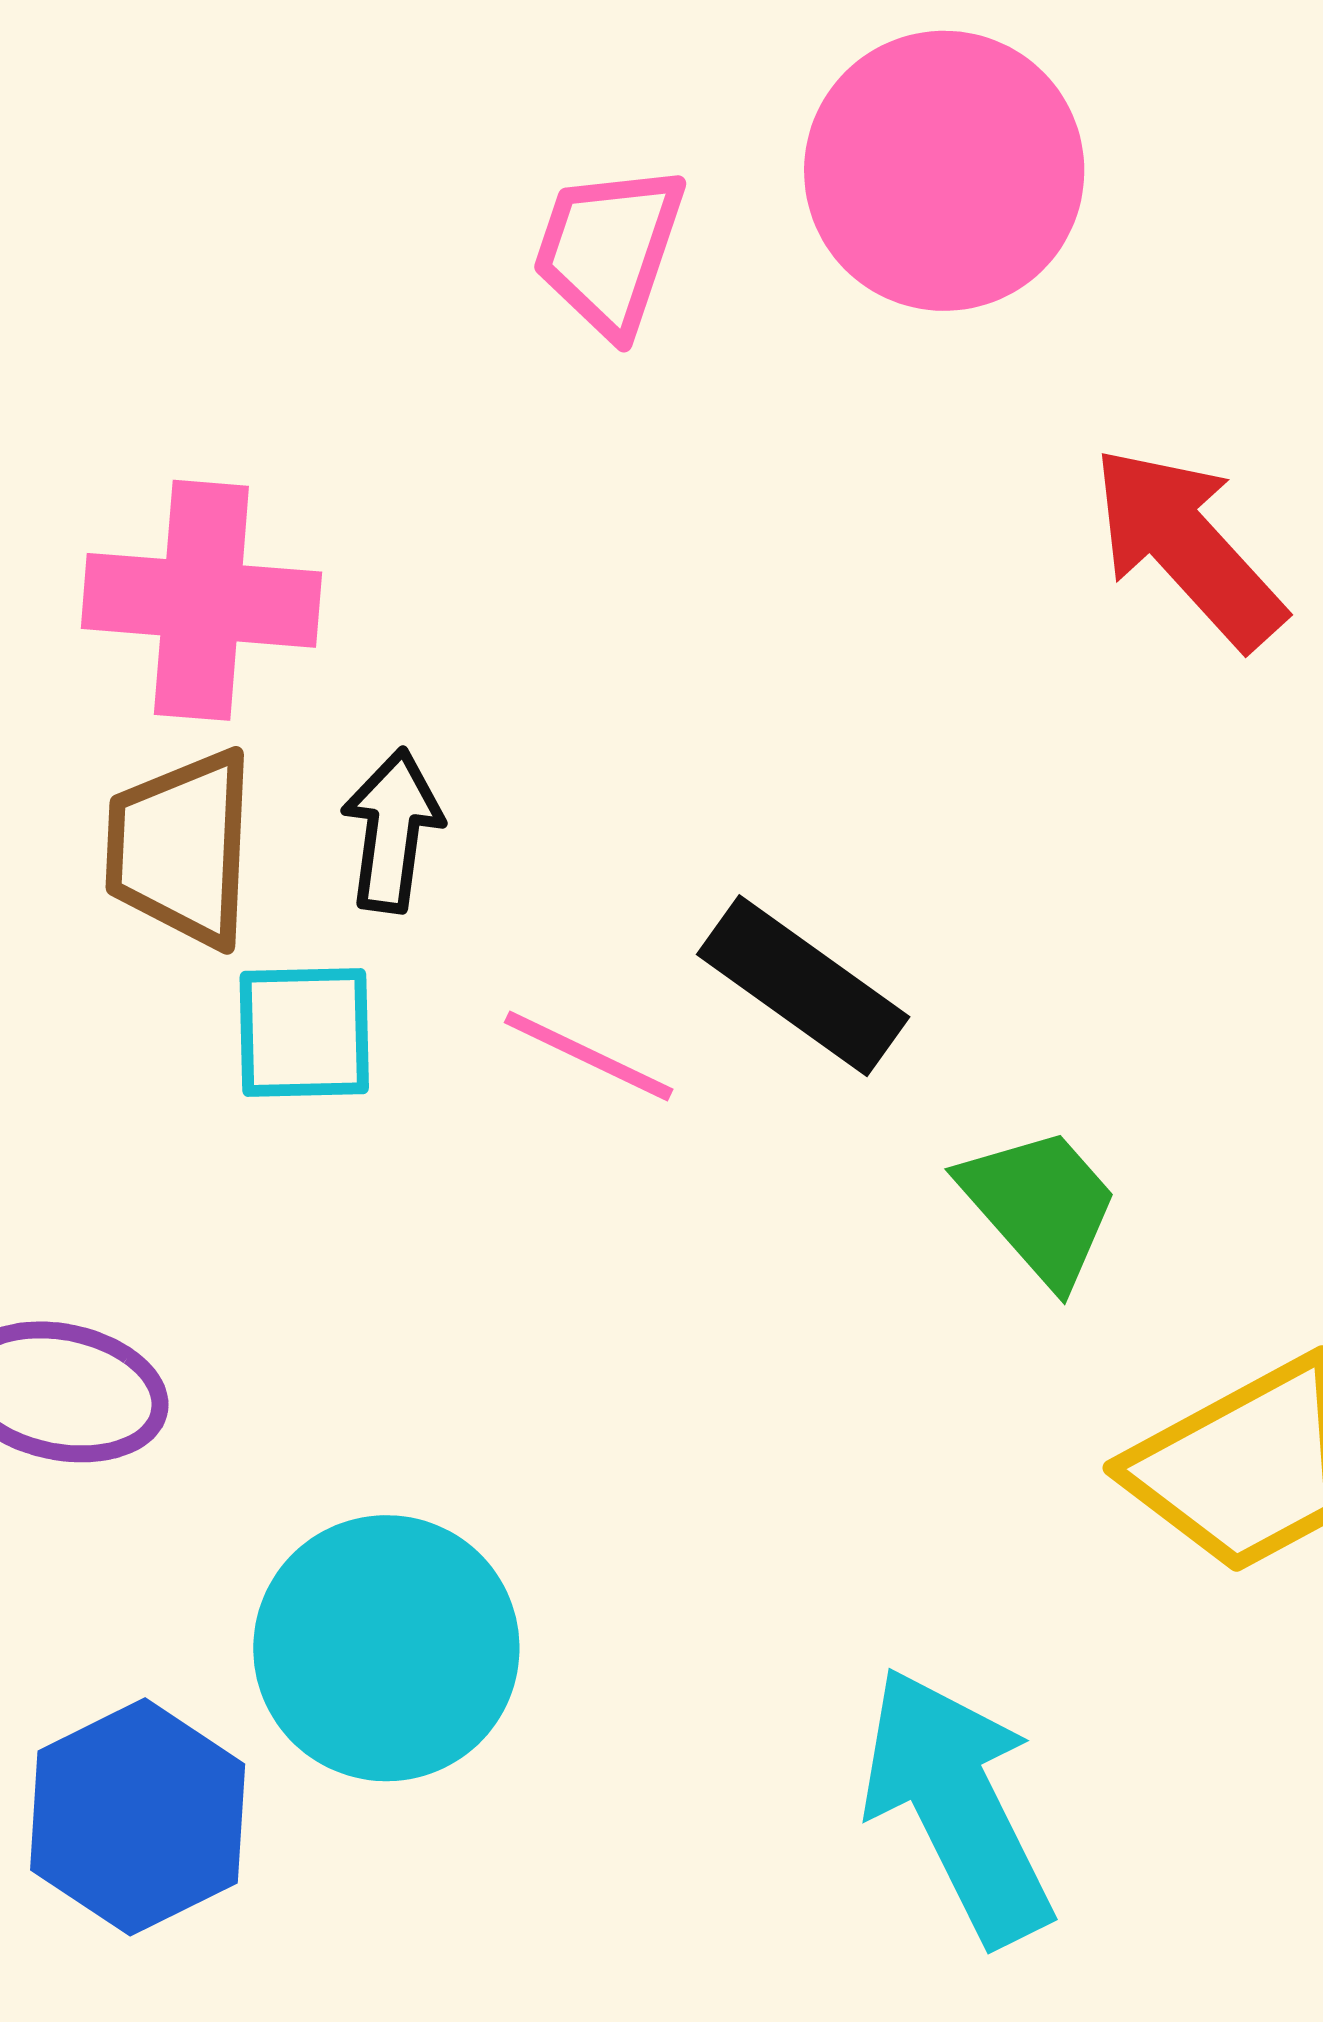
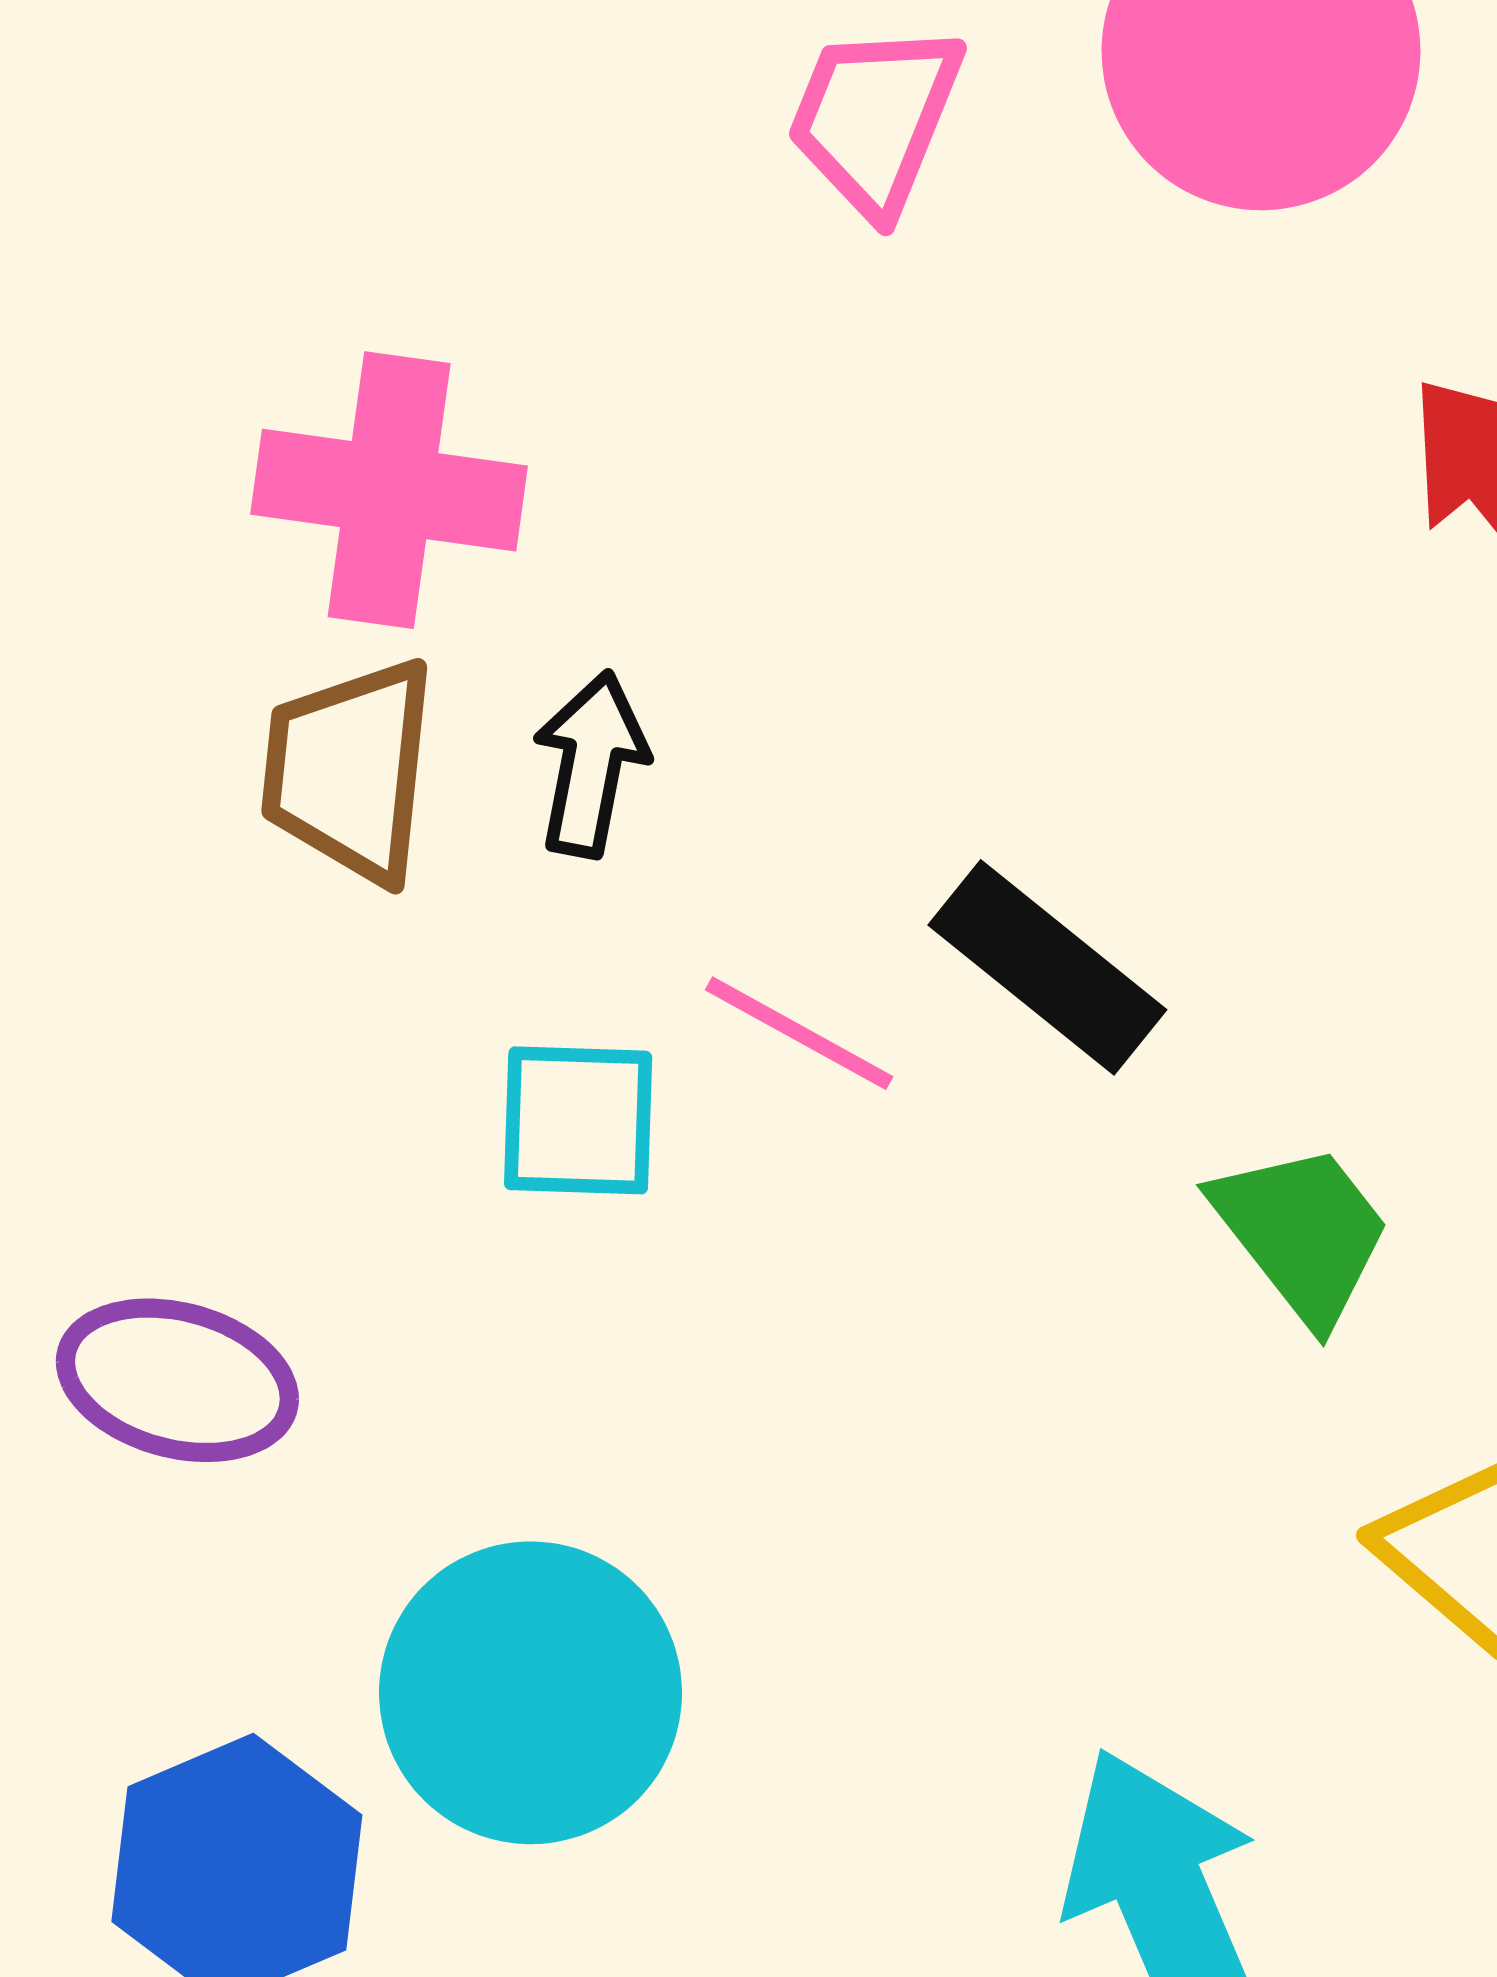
cyan square: (304, 1033) -> (578, 1120), moved

